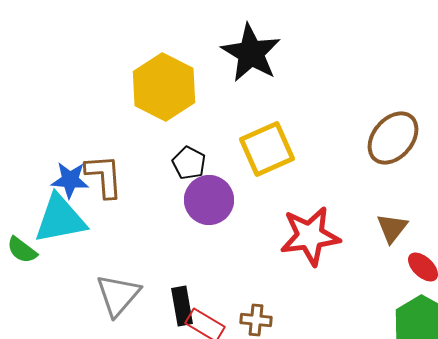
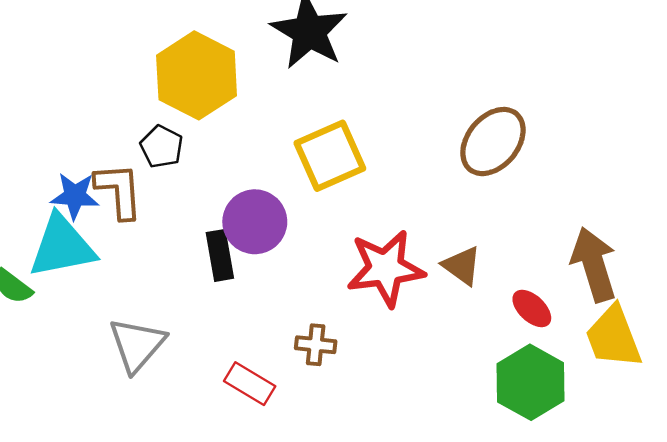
black pentagon: (189, 163) -> (162, 147), moved
brown triangle: (392, 228) -> (462, 266), moved, turned -32
black rectangle: (182, 306) -> (220, 255), moved
brown cross: (256, 320) -> (316, 345), moved

